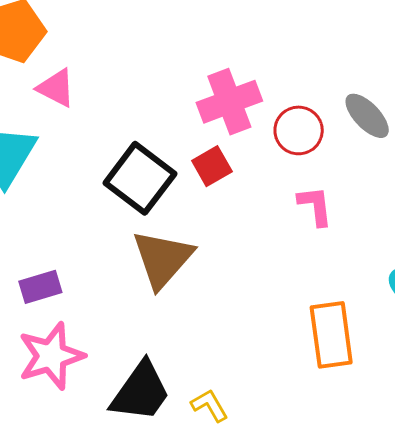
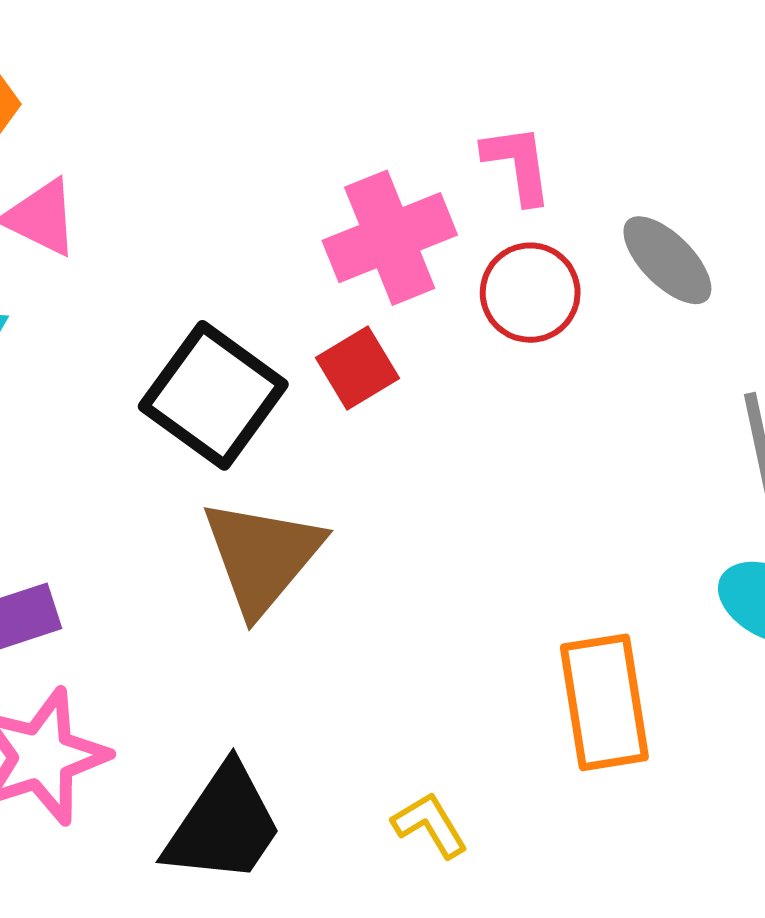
pink L-shape: (315, 206) -> (518, 164), moved
yellow L-shape: (210, 405) -> (430, 825), moved

